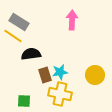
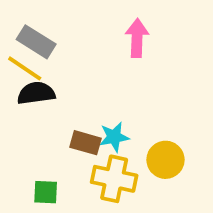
black semicircle: (31, 54) -> (36, 93), moved
brown rectangle: (45, 75) -> (86, 143), turned -56
yellow circle: (95, 75) -> (165, 160), moved

